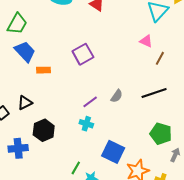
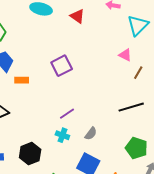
gray semicircle: (117, 96) -> (91, 134), moved
black hexagon: (44, 130) -> (30, 154), moved

